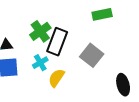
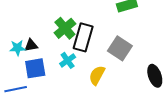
yellow semicircle: (56, 78) -> (97, 75), moved

